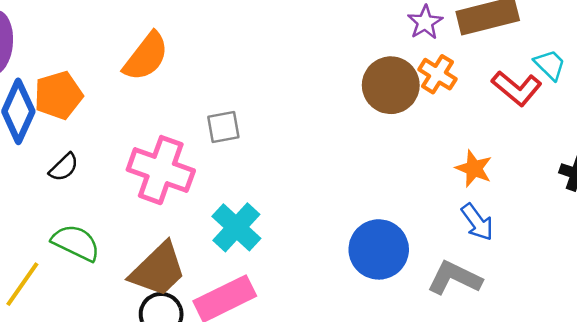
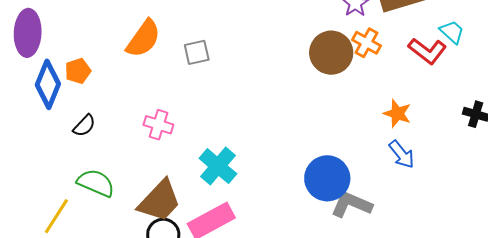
orange pentagon: (58, 95) -> (78, 71), size x0.7
gray square: (223, 127) -> (197, 52), moved
pink cross: (161, 170) -> (158, 125), size x0.6
gray L-shape: (454, 278) -> (351, 204), moved

